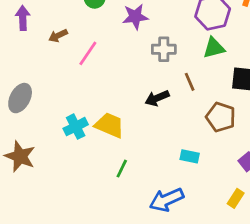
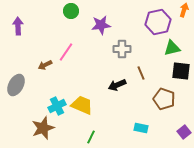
brown arrow: (58, 36) -> (45, 65), moved
green triangle: (214, 48) -> (172, 48), moved
brown star: (20, 156) -> (43, 128), moved, turned 30

